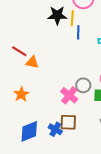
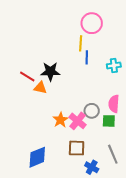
black star: (57, 15) -> (50, 72), moved
orange star: (21, 94) -> (60, 120), moved
blue cross: (55, 129) -> (92, 167), moved

